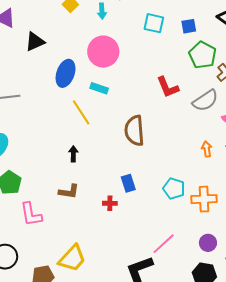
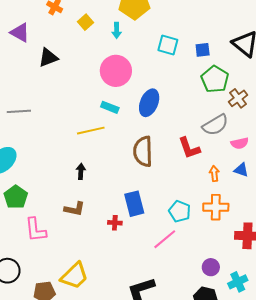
blue ellipse: (66, 73) -> (149, 103), moved
red L-shape: (168, 87) -> (189, 148), moved
yellow line: (81, 112) -> (91, 131), turned -72
blue rectangle: (128, 183) -> (134, 204), size x1.4
orange cross: (204, 199) -> (216, 207), moved
pink line: (164, 244) -> (165, 239), moved

